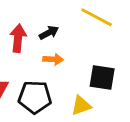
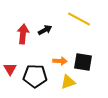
orange arrow: (53, 59) -> (60, 61), moved

